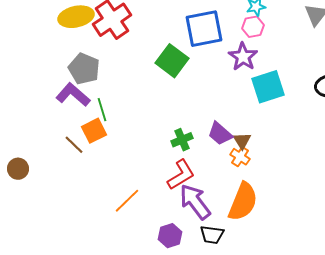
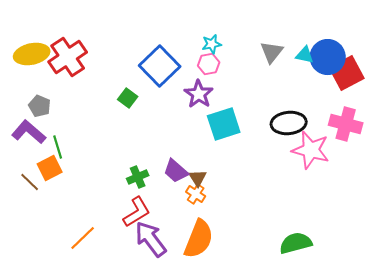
blue square: (204, 29) -> (160, 66), turned -33
green square: (172, 61) -> (128, 98), size x0.6
gray pentagon: (84, 69) -> (40, 106), size x0.7

